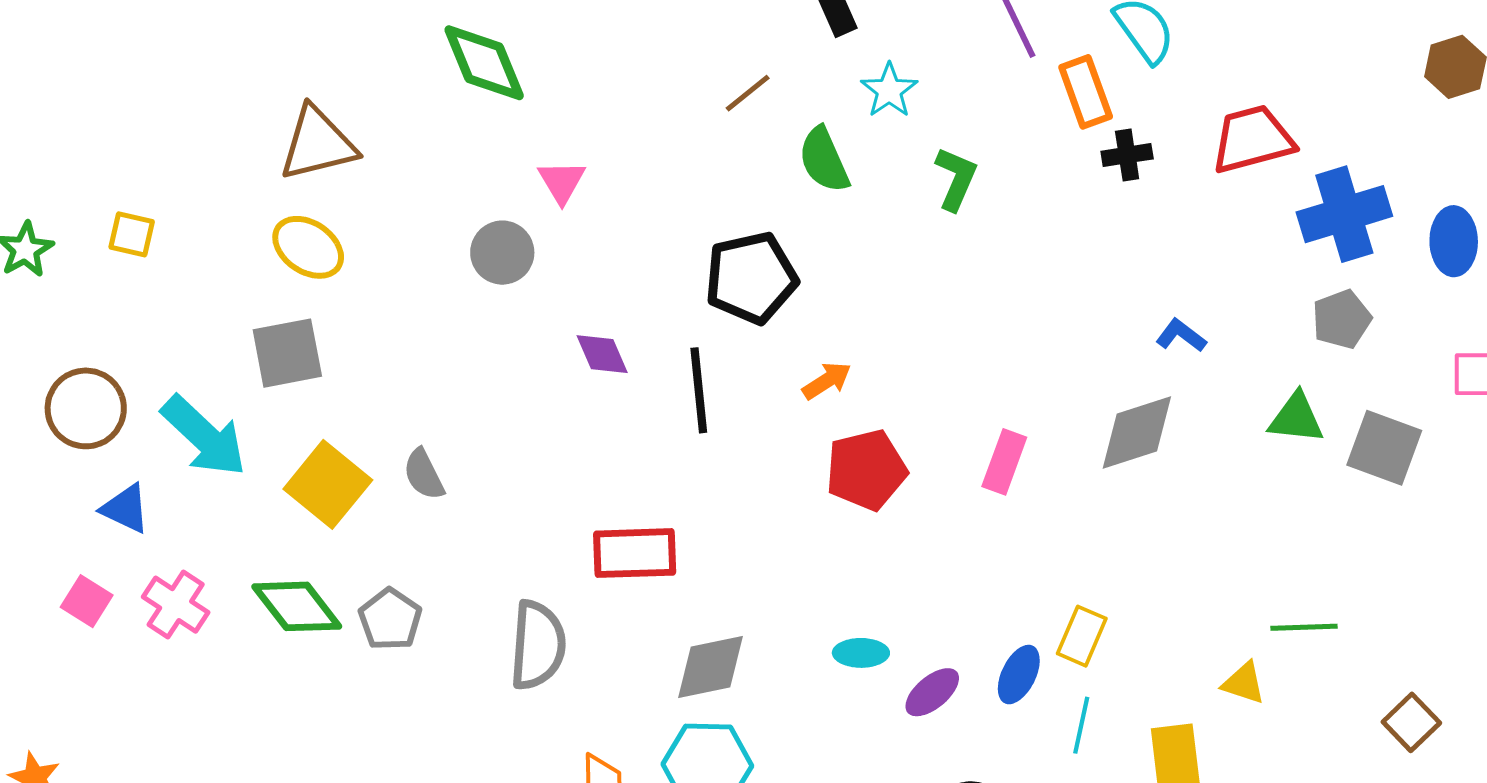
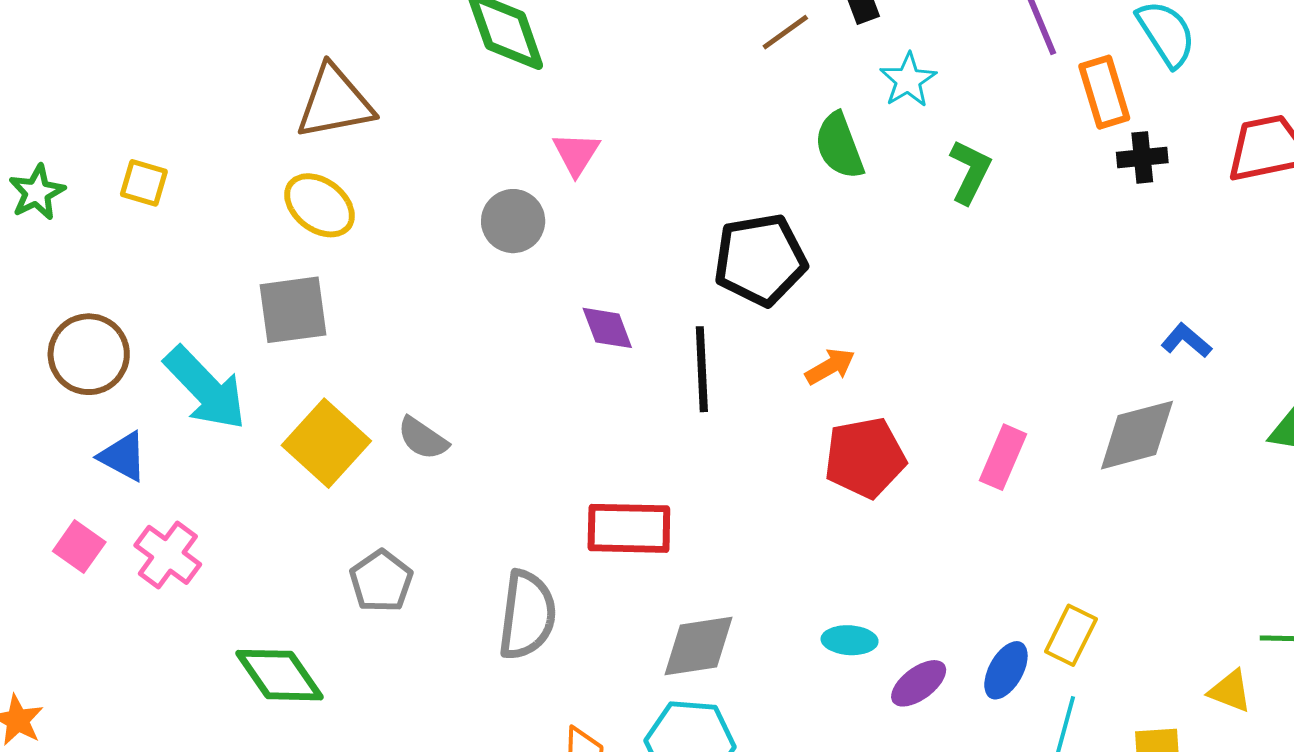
brown line: (748, 93) -> (785, 32), moved
gray semicircle: (424, 474) -> (423, 438), turned -32
green diamond: (297, 606) -> (279, 675), moved

